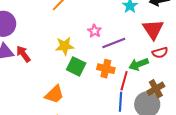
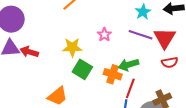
purple line: (114, 43) -> (141, 35), moved, turned 35
red arrow: (23, 54) -> (29, 52), turned -42
green arrow: (139, 64) -> (128, 65), moved

